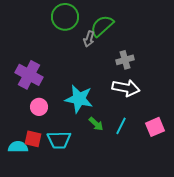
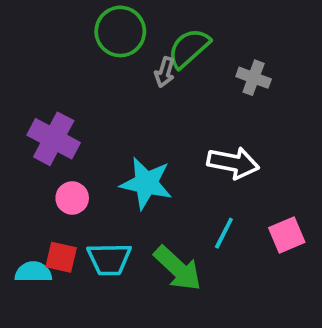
gray cross: (125, 60) -> (254, 78), moved, turned 36
green arrow: (96, 124) -> (178, 268), moved, size x1.8

